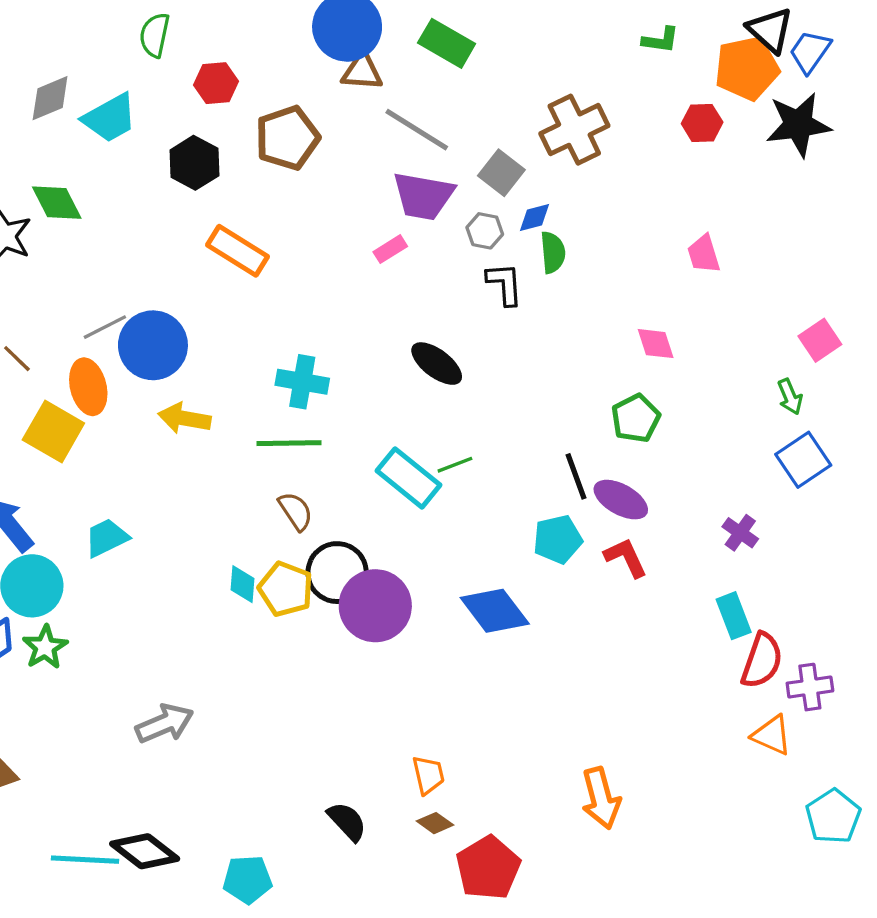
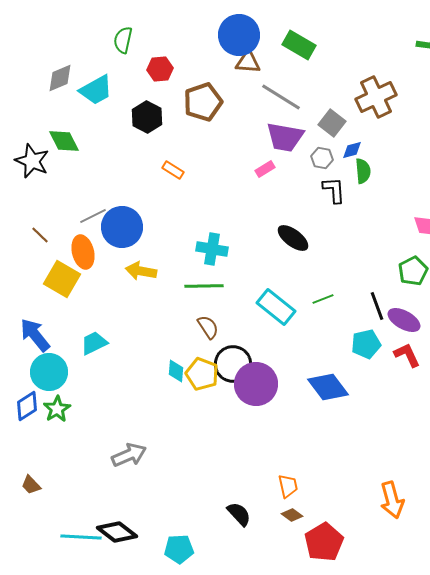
orange rectangle: (238, 251) -> (173, 170), size x0.6
green line: (455, 465) -> (323, 299), moved

